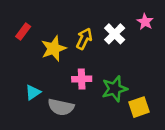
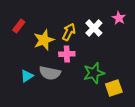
pink cross: (82, 79) -> (67, 54), moved
gray semicircle: (61, 107) -> (50, 73), moved

